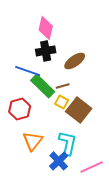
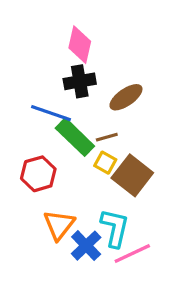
blue cross: (59, 161) -> (86, 246), moved
pink line: (92, 167) -> (132, 254), moved

